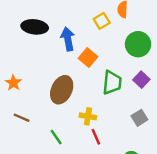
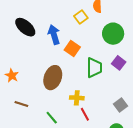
black ellipse: (35, 27) -> (25, 27), turned 40
gray square: (139, 118) -> (120, 105), moved

